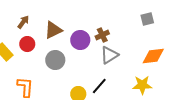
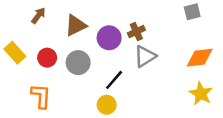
red circle: (27, 44) -> (47, 58), moved
yellow star: (142, 85) -> (201, 94), moved, turned 30
black line: (99, 86) -> (114, 80), moved

